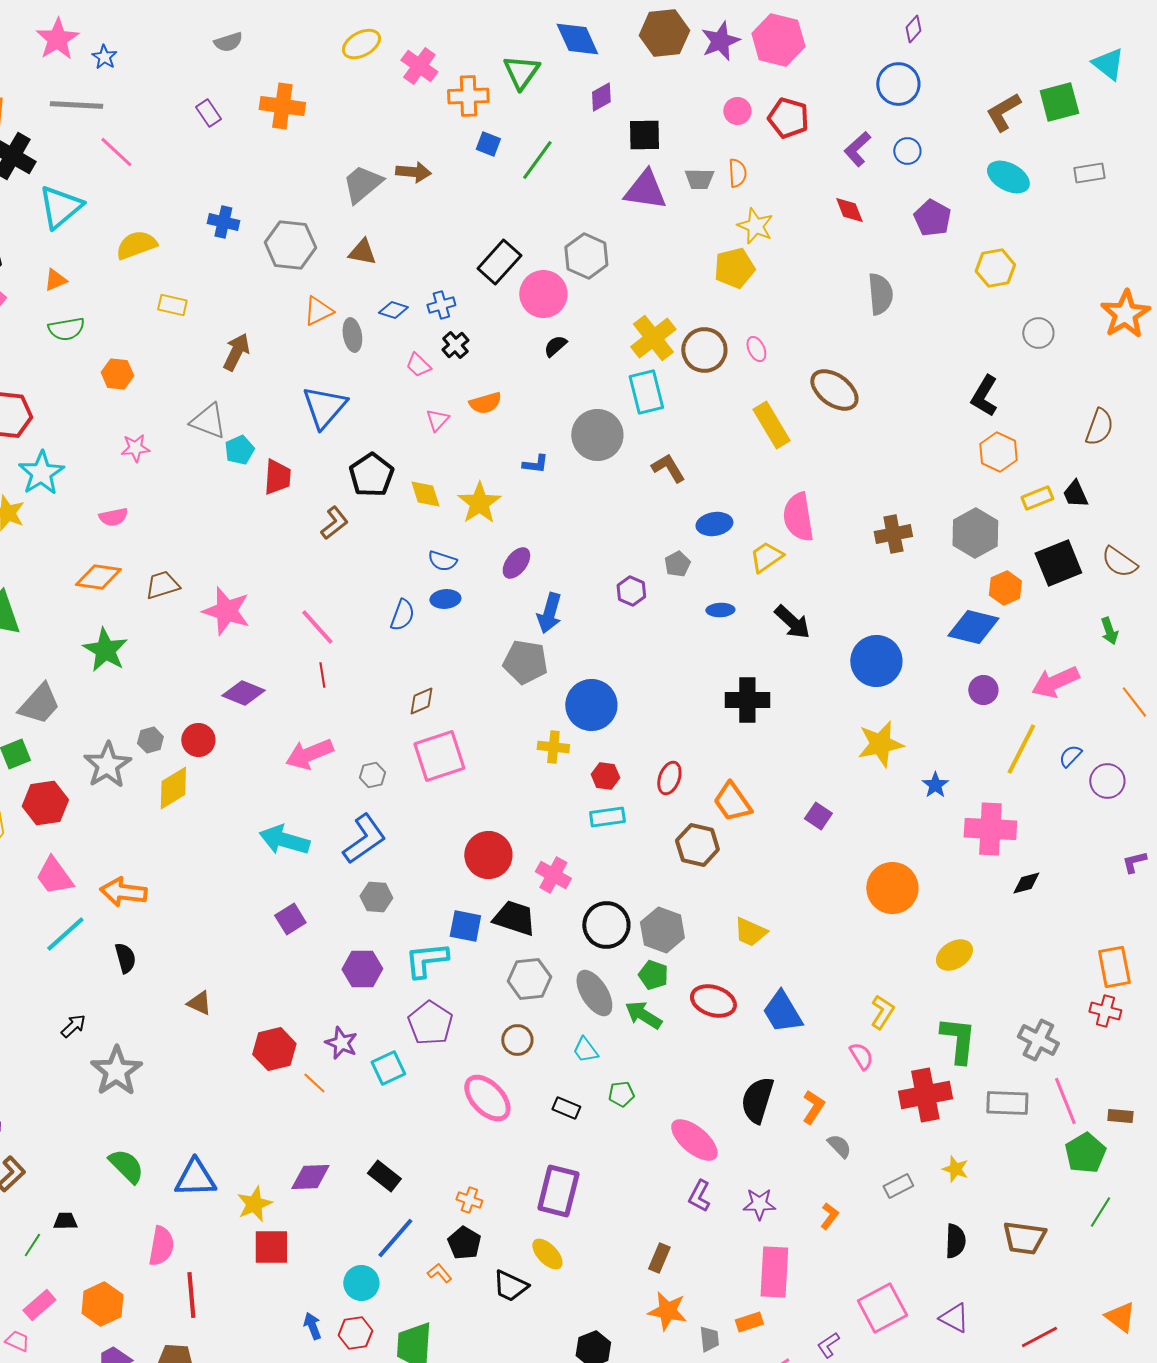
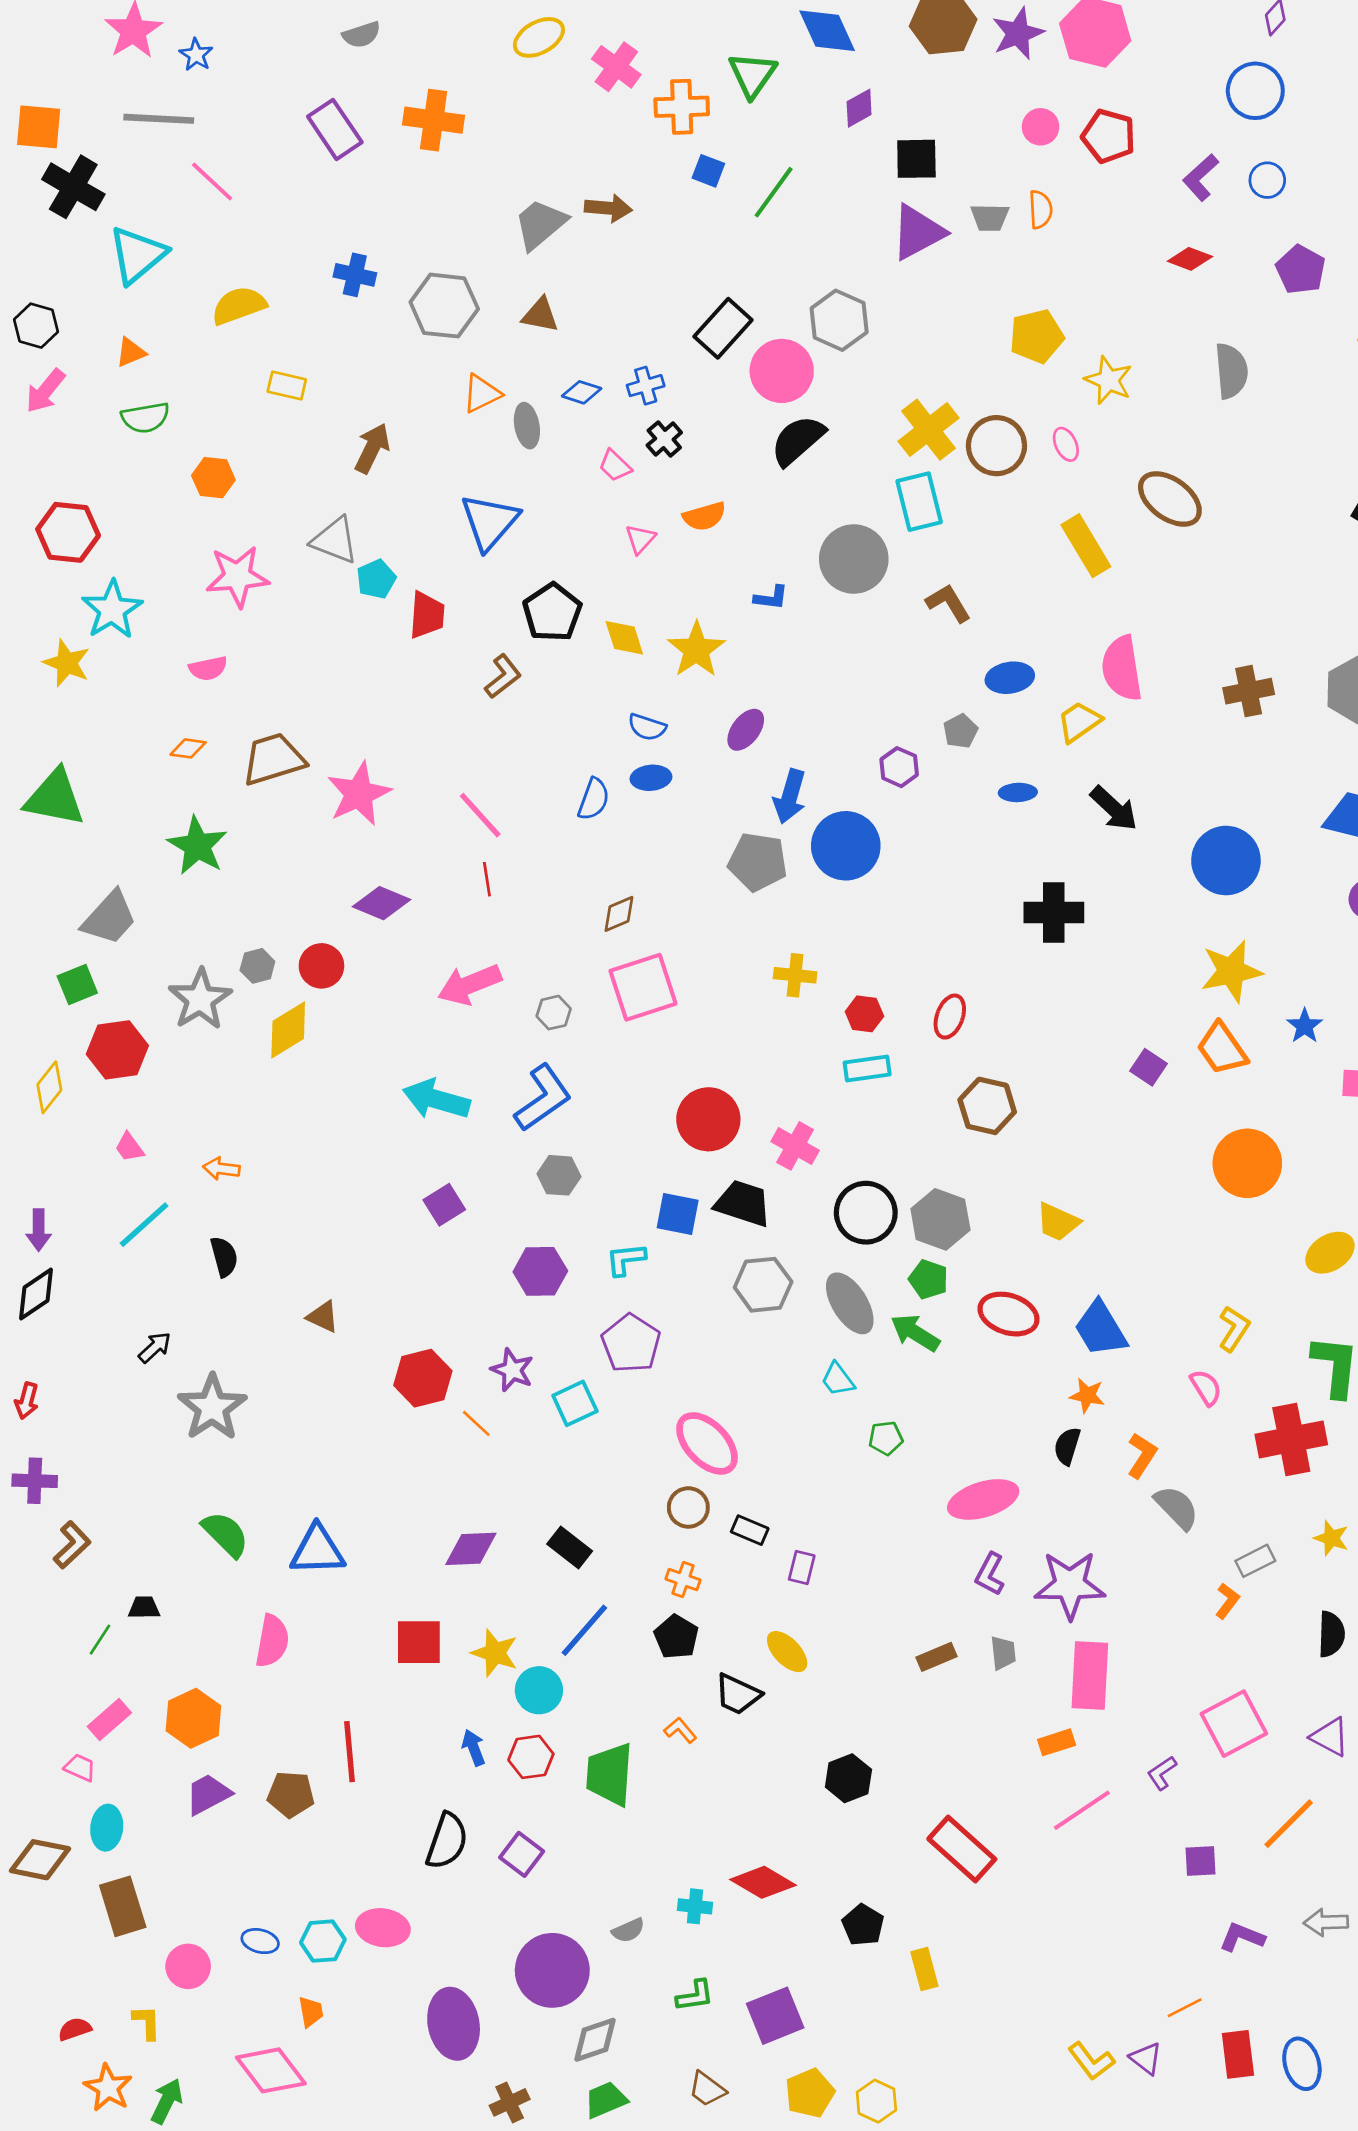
purple rectangle: (208, 113) -> (335, 129), size x1.6
purple triangle: (645, 190) -> (918, 232), turned -36
red diamond: (849, 210) -> (1190, 259), turned -48
yellow star: (755, 226) -> (1109, 380), moved
black semicircle: (555, 346) -> (798, 440), size x1.8
pink star: (135, 448) -> (237, 576), size x1.6
orange diamond: (98, 577) -> (188, 748), size x0.6
brown trapezoid: (162, 585) -> (273, 759), size x1.4
pink star: (226, 611) -> (359, 794), turned 30
blue circle: (591, 705) -> (846, 846), moved
orange trapezoid: (732, 802) -> (1222, 1049), moved
pink trapezoid: (54, 876) -> (129, 1147), size x0.6
orange arrow: (123, 892) -> (221, 1169), size x0.6
cyan L-shape: (426, 960) -> (626, 1259), size x0.7
brown circle: (517, 1040) -> (688, 1507), moved
black semicircle: (757, 1100) -> (1067, 1446), size x0.6
black rectangle: (566, 1108) -> (750, 1530), moved
pink ellipse: (694, 1140) -> (983, 1499), turned -57
gray semicircle: (839, 1146) -> (1177, 1507), size x1.4
purple rectangle: (558, 1191) -> (802, 1568), size x0.5
yellow star: (254, 1204) -> (495, 1653), moved, turned -30
purple star: (759, 1204) -> (1070, 1585), size x1.6
orange L-shape: (829, 1216) -> (1227, 1601), moved
brown rectangle: (659, 1258) -> (936, 1657), turned 44
orange L-shape: (439, 1273) -> (680, 1730), moved
red line: (191, 1295) -> (350, 1752), moved
orange star: (667, 1311) -> (1087, 1395), moved, size x0.7
gray trapezoid: (709, 1339) -> (1003, 1653), moved

